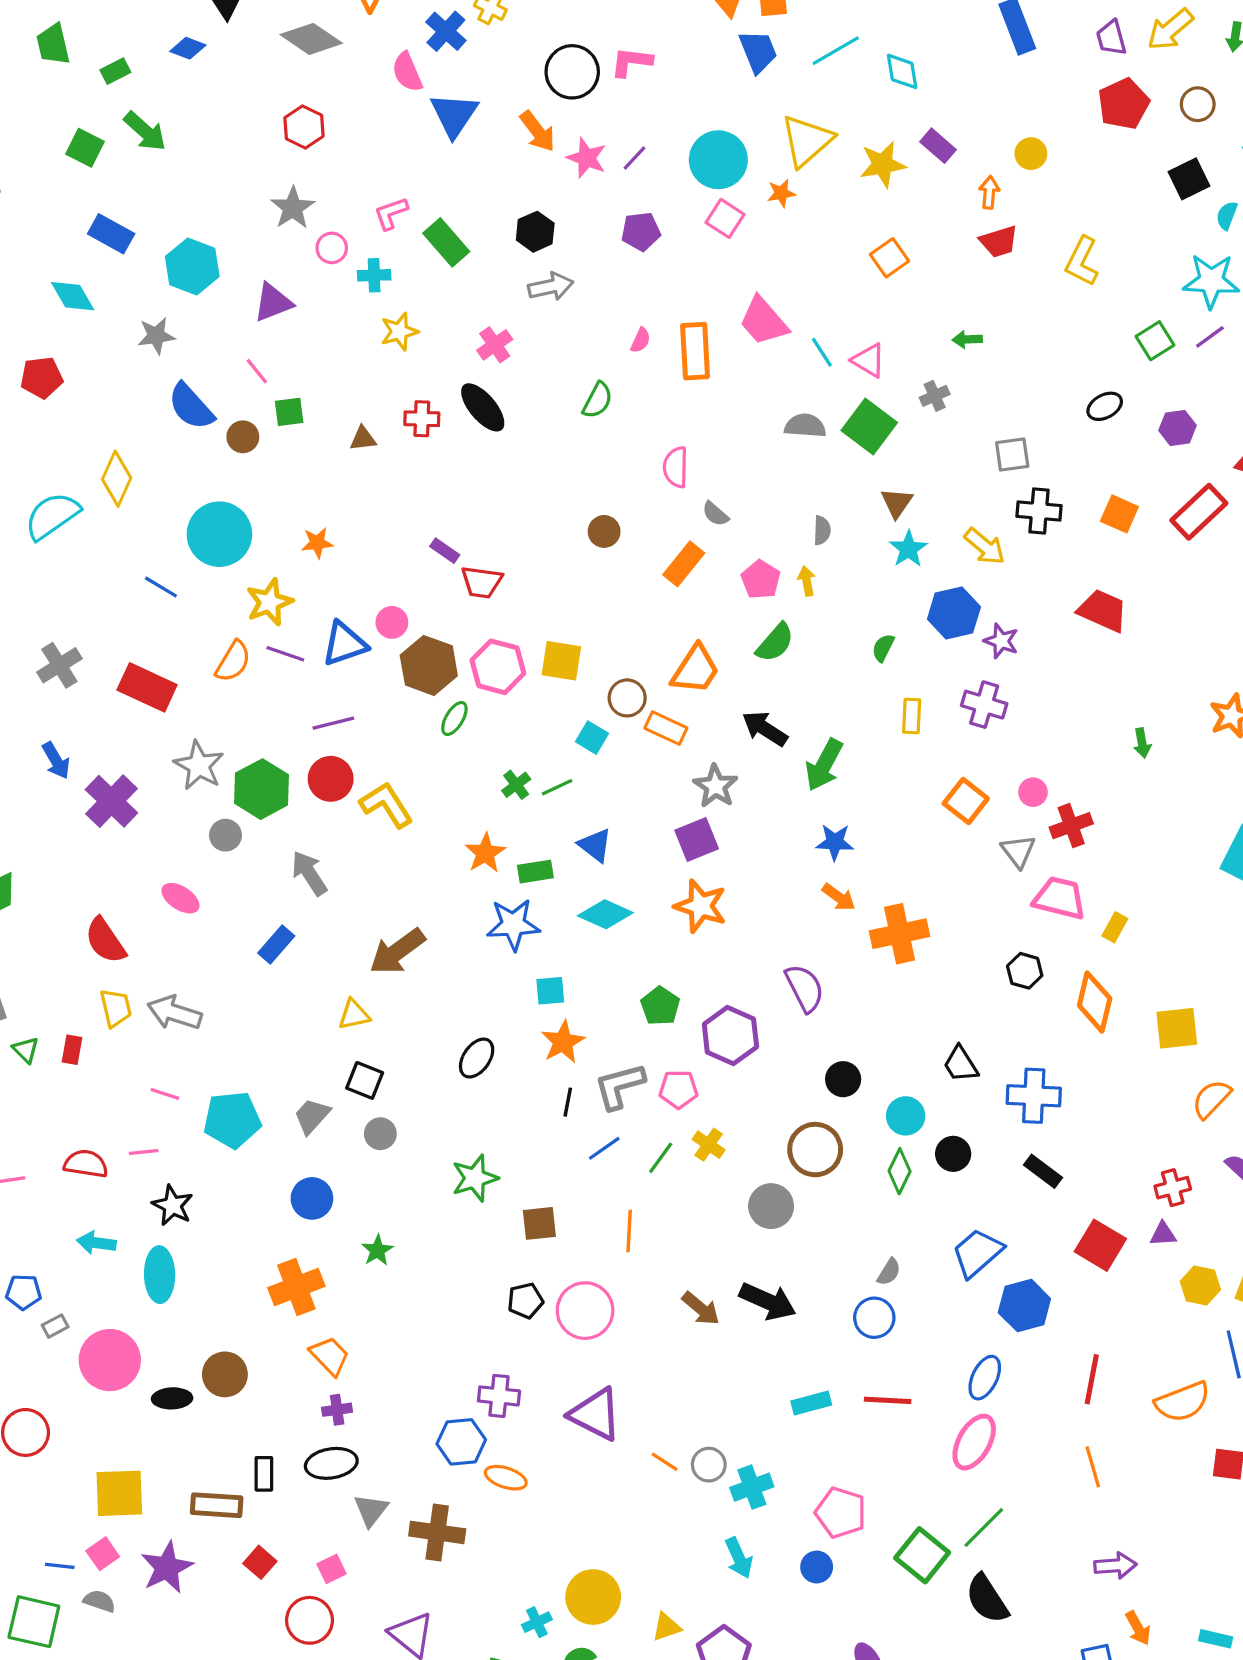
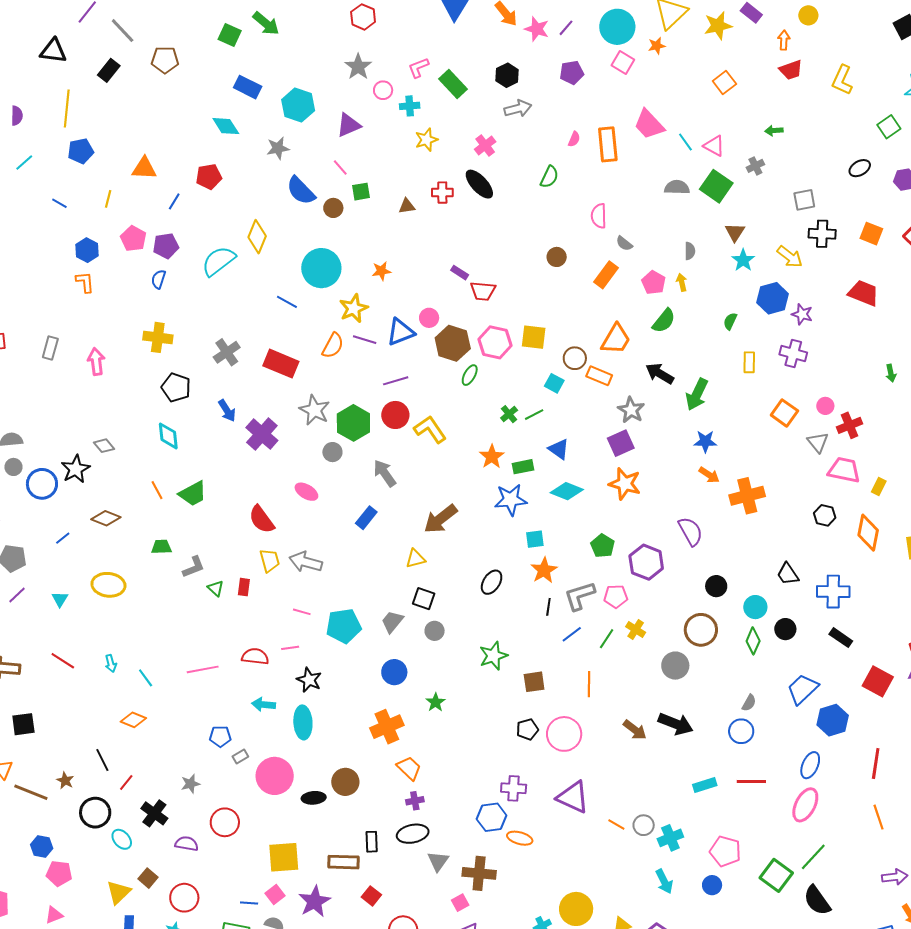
pink square: (331, 1569) -> (460, 903), moved

